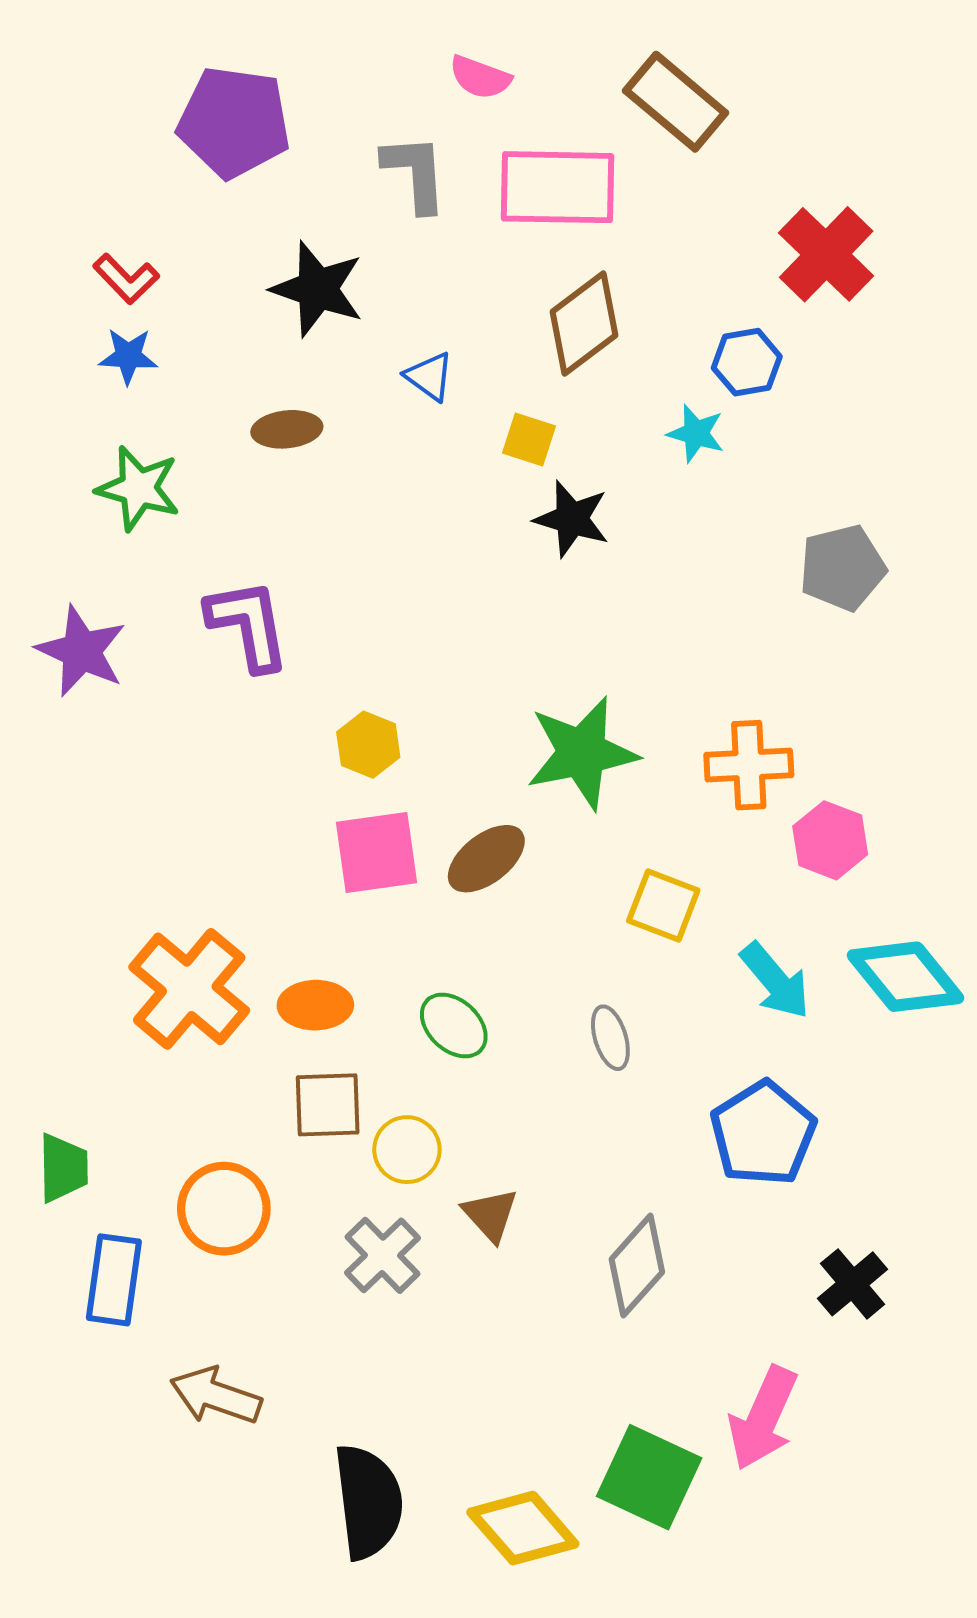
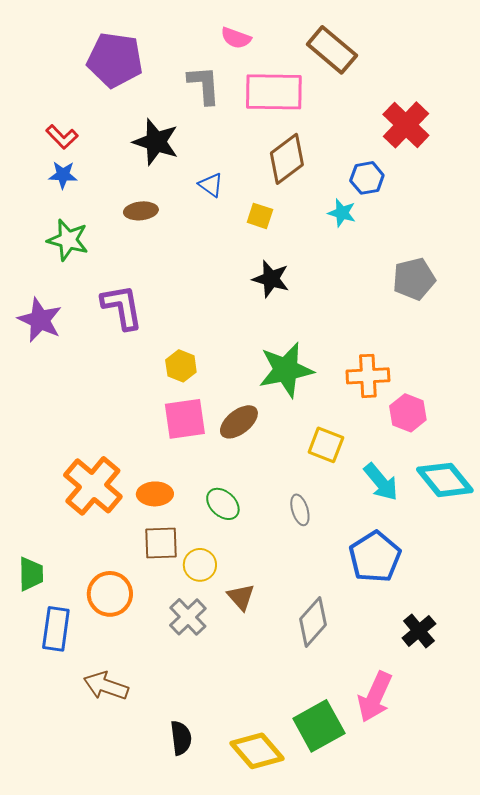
black star: (572, 519) -> (271, 279), moved
green square: (649, 1477) -> (319, 726), turned 36
black semicircle: (368, 1502) -> (181, 738), size x0.6

